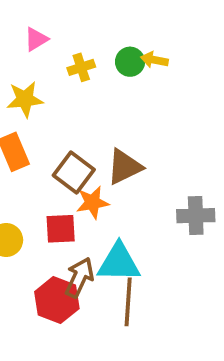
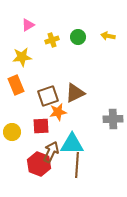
yellow arrow: (154, 60) -> (108, 36), moved
brown square: (74, 172) -> (48, 96), turned 35

